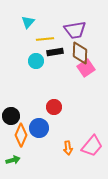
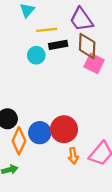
purple trapezoid: (75, 30) -> (81, 19), turned 65
pink square: (86, 68) -> (94, 63), turned -30
red circle: (54, 107) -> (64, 129), moved, size x1.5

